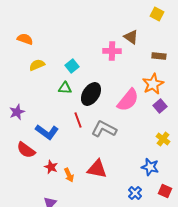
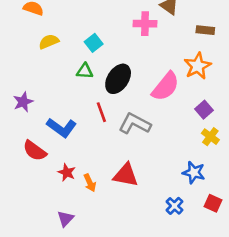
purple square: (160, 106) -> (204, 110), moved

